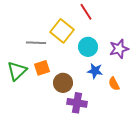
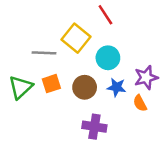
purple star: (119, 49) -> (146, 77), moved
brown circle: (63, 83) -> (85, 87), moved

